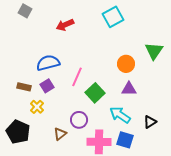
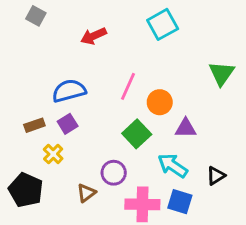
orange circle: (126, 64) -> (160, 102), moved
pink line: (77, 77) -> (128, 86), moved
brown rectangle: (24, 87) -> (34, 125), turned -32

